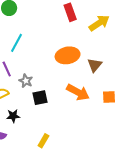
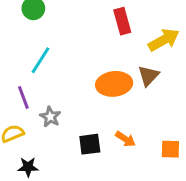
brown triangle: (95, 65) -> (148, 76), moved
orange arrow: (78, 92) -> (125, 139), size x0.6
black square: (40, 98) -> (90, 144), moved

